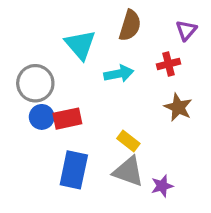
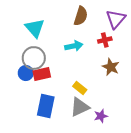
purple triangle: (186, 30) -> (116, 19), size x1.5
cyan triangle: (80, 45) -> (35, 28), moved
gray circle: (35, 83) -> (34, 58), moved
gray triangle: (128, 171) -> (80, 107), turned -45

